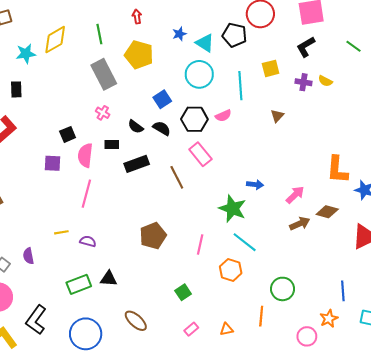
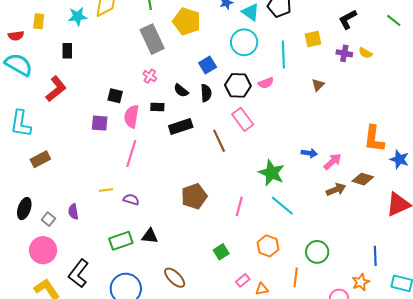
black semicircle: (162, 128) -> (206, 93), turned 54
black square: (68, 134) -> (115, 96), turned 35
blue arrow: (255, 185) -> (309, 153), moved
orange hexagon: (231, 270) -> (268, 246), moved
pink rectangle: (191, 329) -> (243, 280), moved

